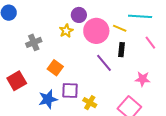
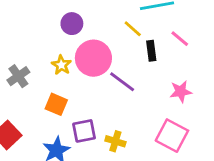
yellow line: (120, 28) -> (133, 29), turned 32
yellow star: (66, 31) -> (61, 65), moved
pink circle: (96, 31) -> (93, 58), moved
black rectangle: (121, 50) -> (151, 51), moved

